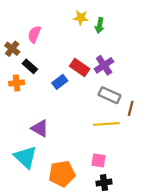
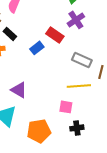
purple cross: (104, 65) -> (76, 20), moved
pink square: (98, 160) -> (66, 107), moved
black cross: (104, 183) -> (77, 128), moved

